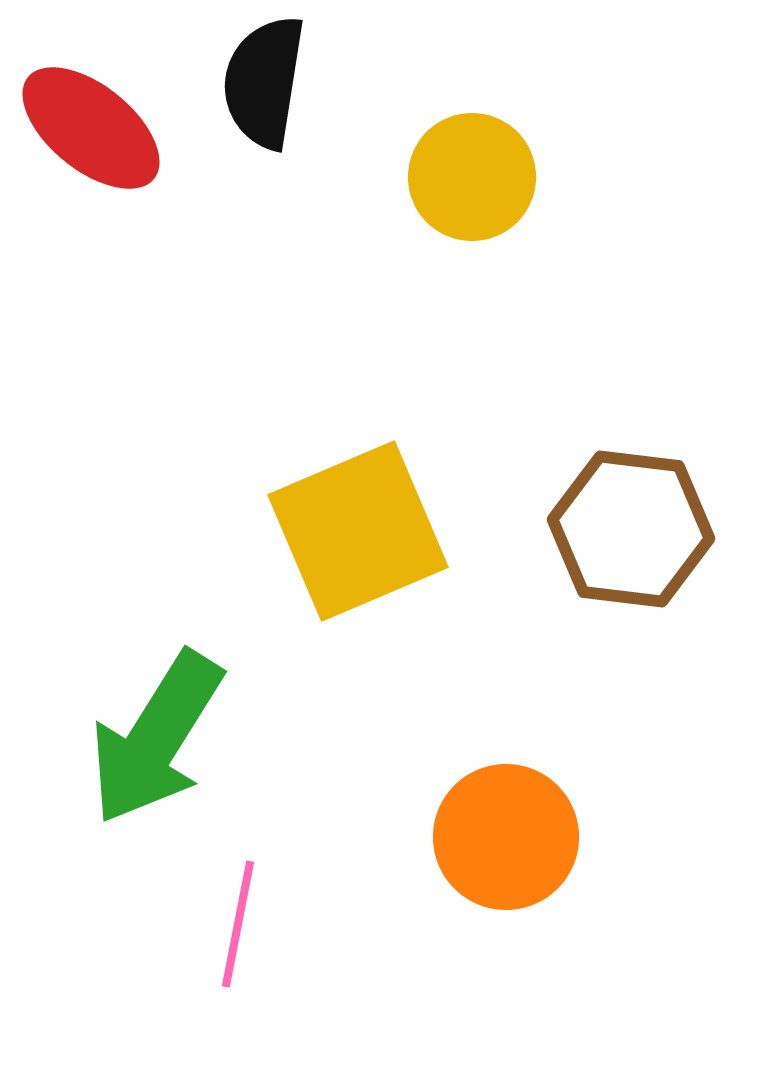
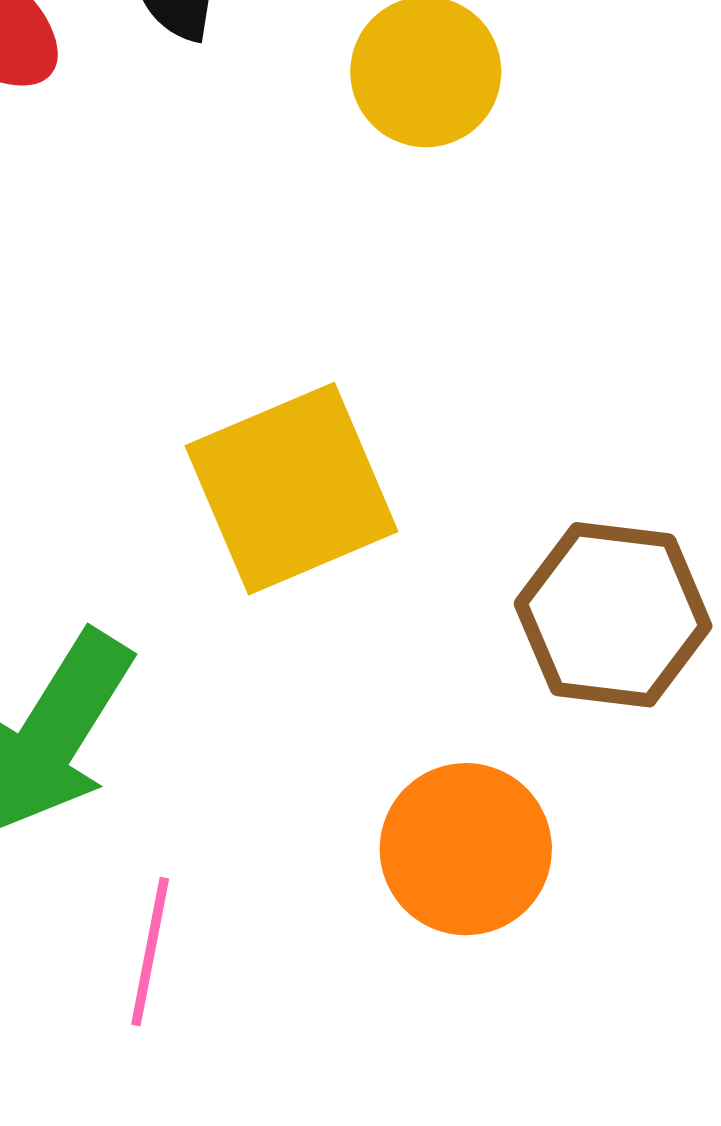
brown hexagon: (631, 529) -> (613, 615), moved

